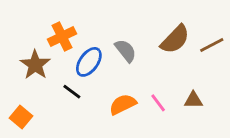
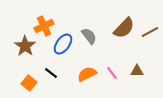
black line: (72, 92) -> (51, 73), moved
orange square: (21, 117) -> (29, 83), moved

